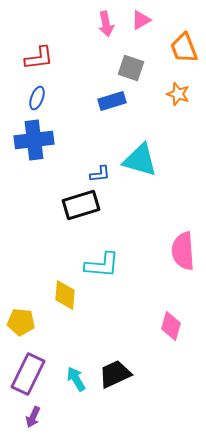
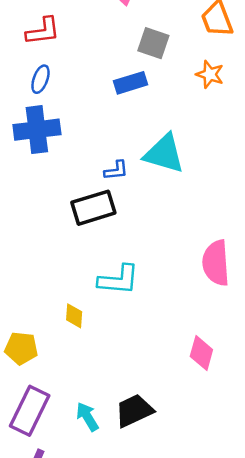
yellow diamond: (65, 295) -> (74, 316), size x0.7

